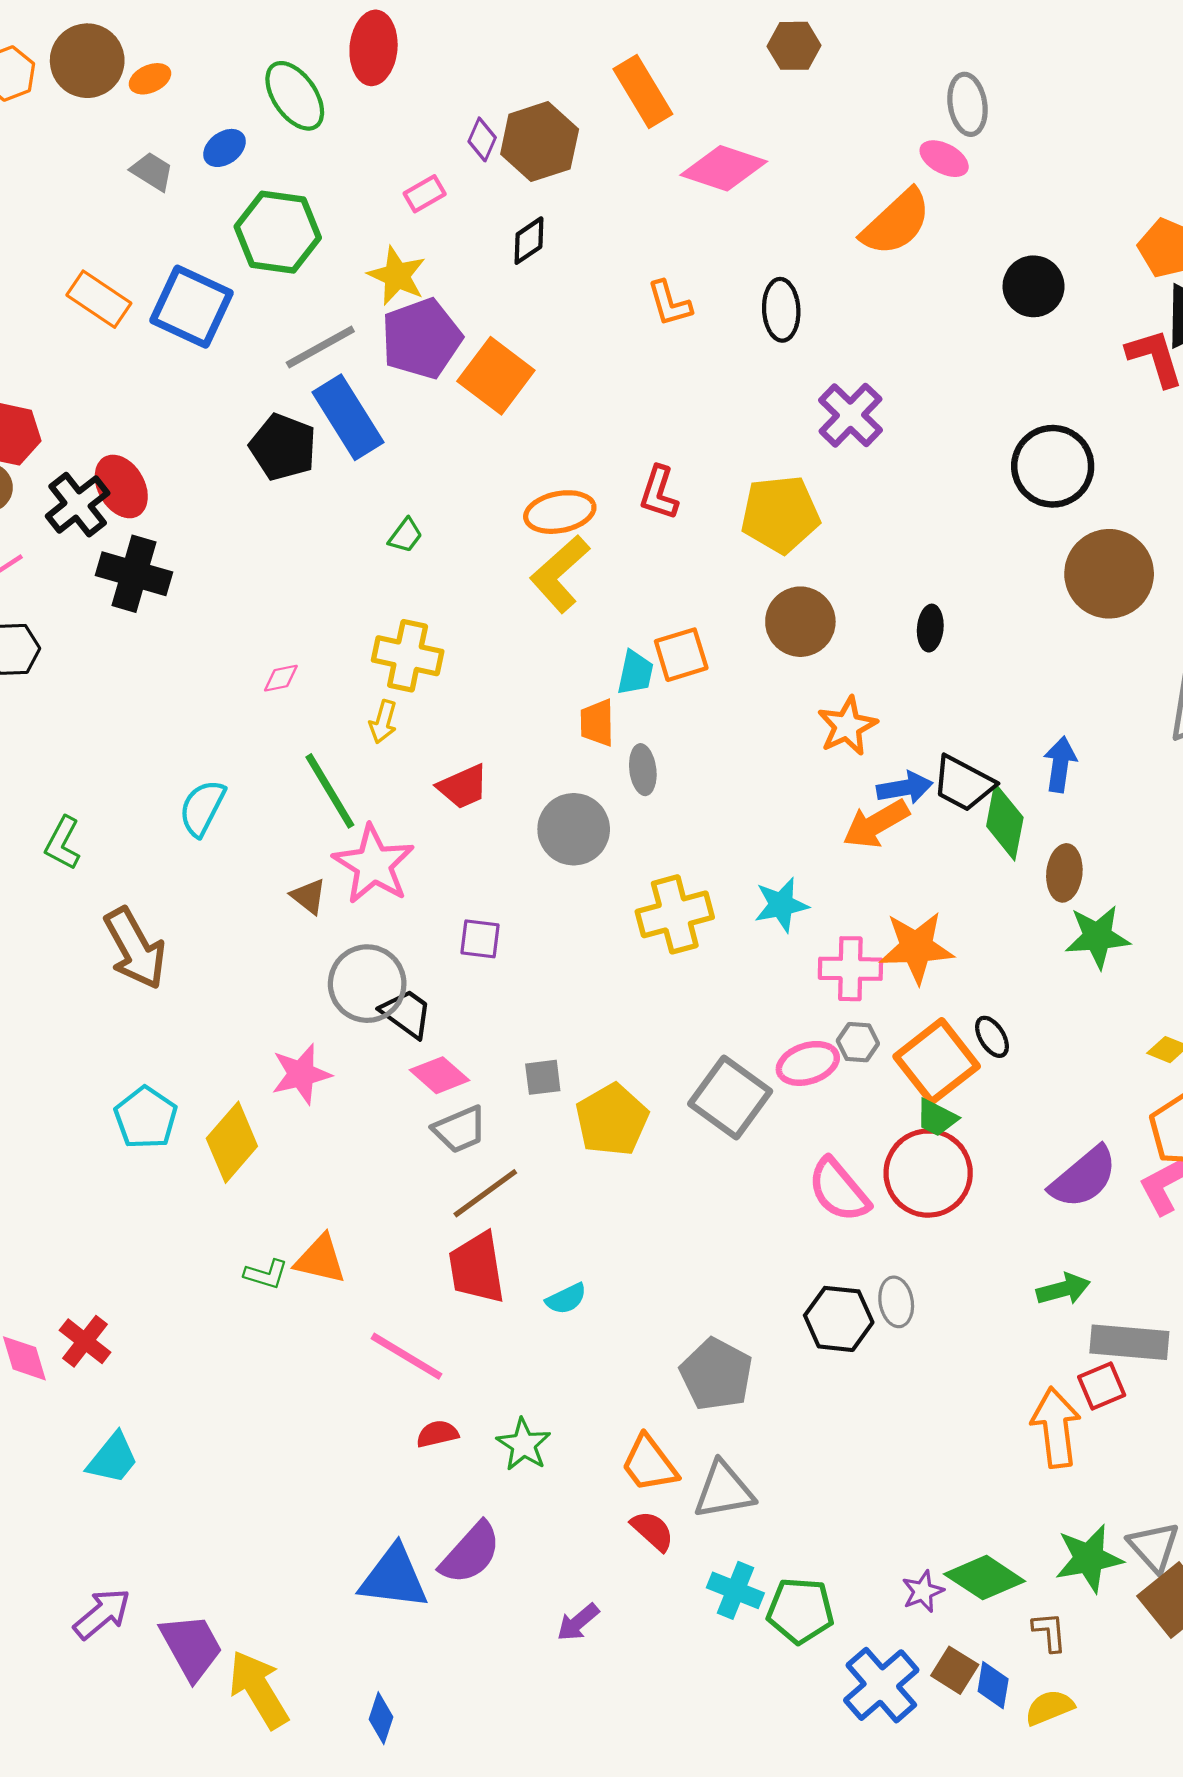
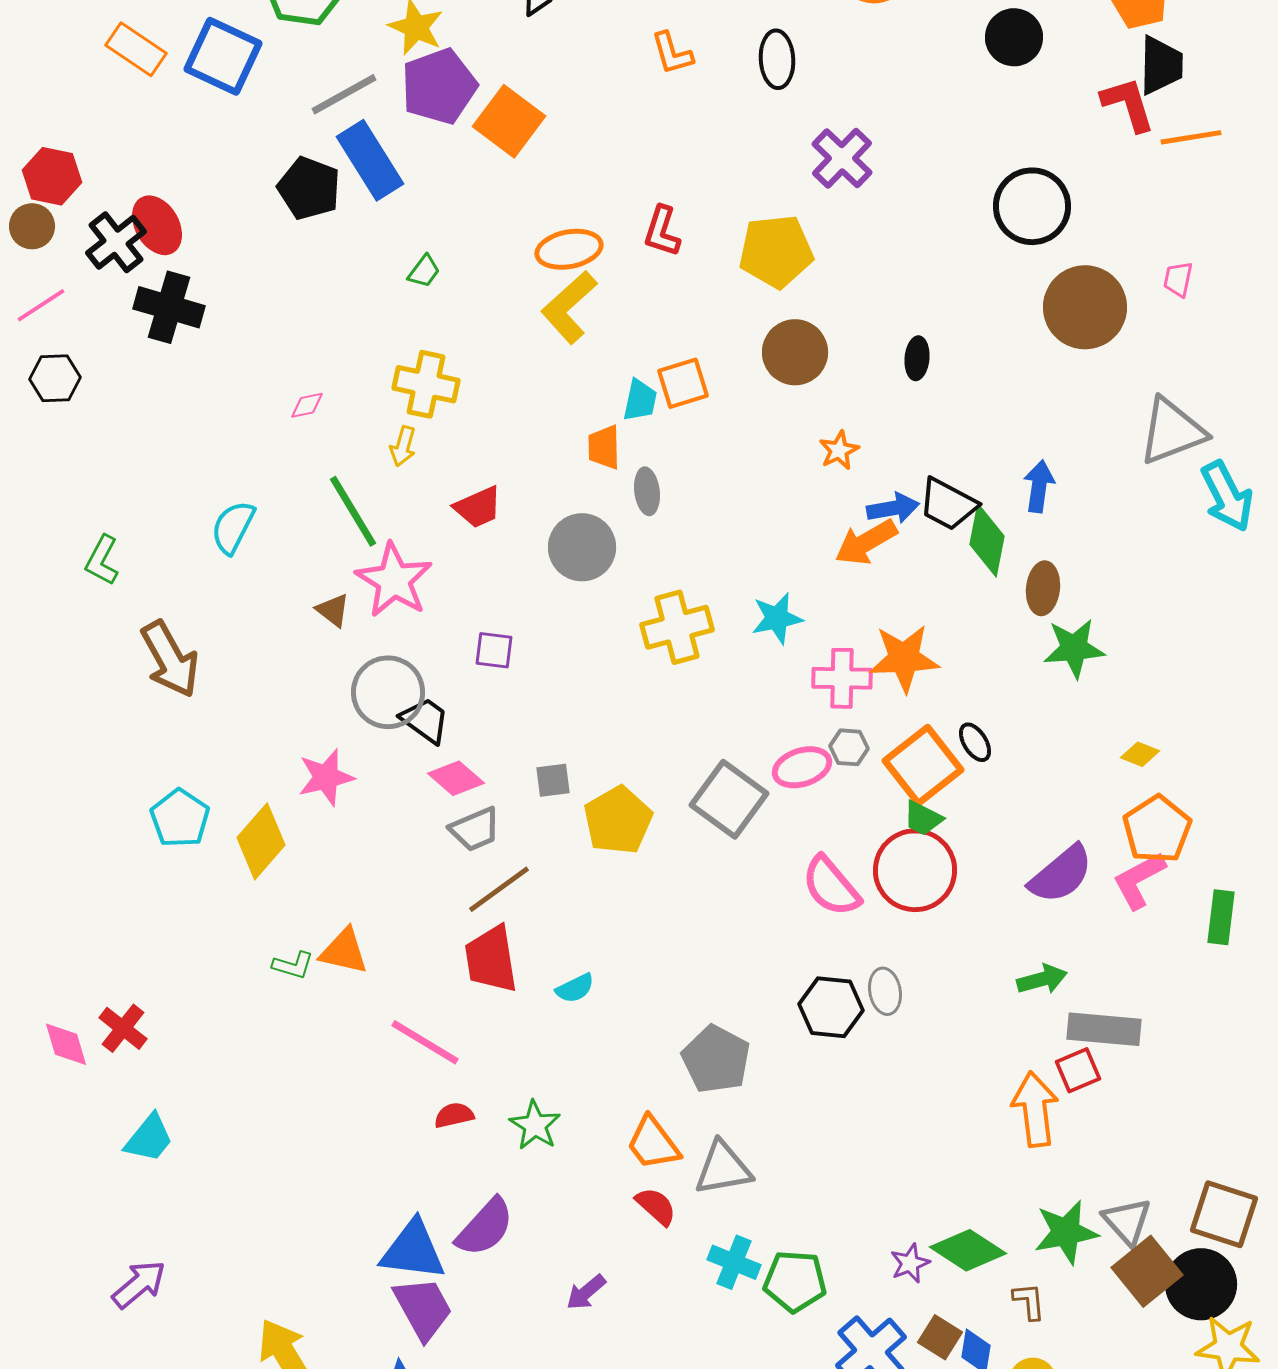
orange star: (847, 726) -> (839, 450), size x0.7
purple trapezoid: (191, 1647) -> (423, 1308), moved

